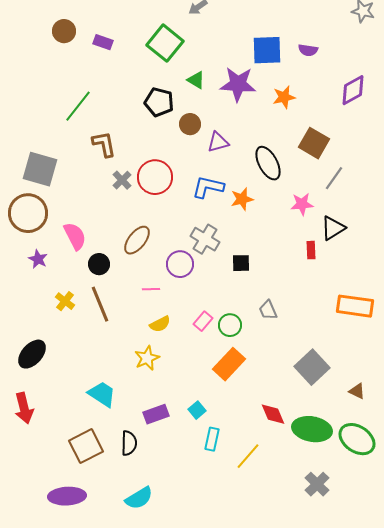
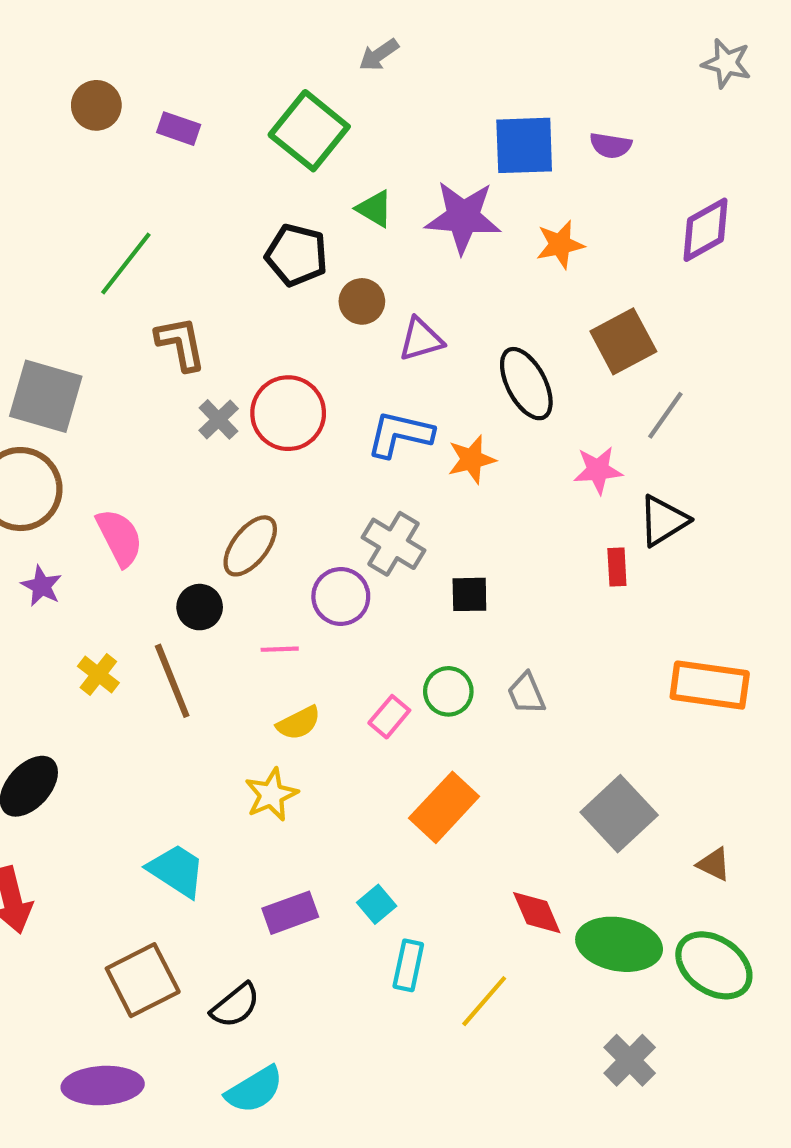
brown square: (314, 143) -> (623, 341), turned 32
black circle: (99, 264) -> (200, 607), moved
green circle: (230, 325) -> (448, 691), moved
black semicircle: (129, 443) -> (235, 1005), moved, turned 50

